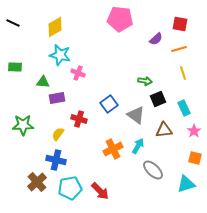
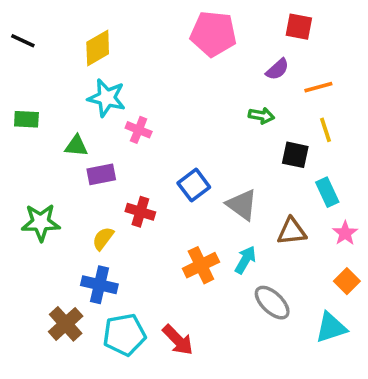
red square: (180, 24) -> (299, 27), moved
green arrow: (145, 81) -> (261, 116), moved
black square: (158, 99) -> (295, 155), moved, turned 35
orange square: (195, 158) -> (347, 281), turned 32

